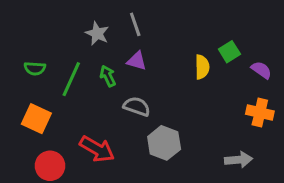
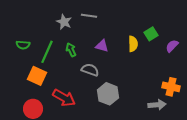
gray line: (135, 24) -> (89, 16), turned -63
purple triangle: (137, 61) -> (102, 46), moved
purple semicircle: (261, 70) -> (172, 46), turned -80
orange cross: (260, 113) -> (171, 87), moved
orange square: (36, 119) -> (37, 76), moved

